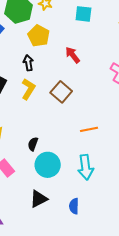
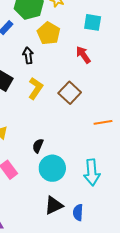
cyan square: (83, 14) -> (93, 22), moved
black arrow: (28, 63) -> (28, 55), moved
orange line: (89, 129) -> (103, 122), moved
black triangle: (39, 199) -> (54, 205), moved

